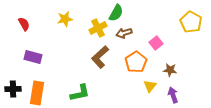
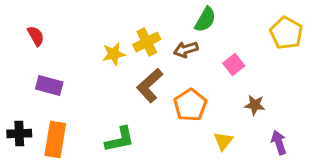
green semicircle: (116, 13) -> (205, 20), moved
yellow star: (65, 19) -> (114, 54), moved
orange pentagon: (136, 62) -> (190, 105), moved
yellow triangle: (150, 86) -> (223, 141), moved
purple arrow: (173, 95) -> (279, 142), moved

